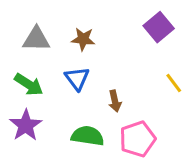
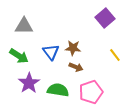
brown star: (83, 39) -> (73, 48), moved
brown arrow: (115, 101) -> (76, 67), turned -56
purple star: (26, 125) -> (29, 83), moved

